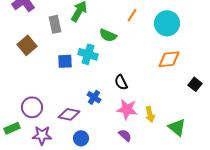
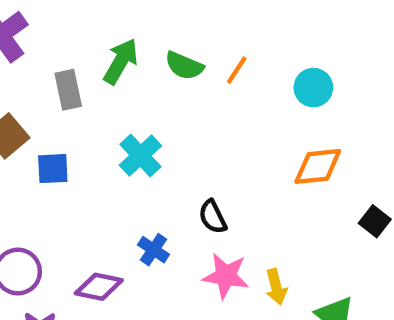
cyan circle: (167, 23) -> (313, 88), size x0.7
green semicircle: (108, 35) -> (184, 66), moved
cyan cross: (88, 54) -> (140, 155), turned 30
blue square: (65, 61) -> (53, 169), moved

